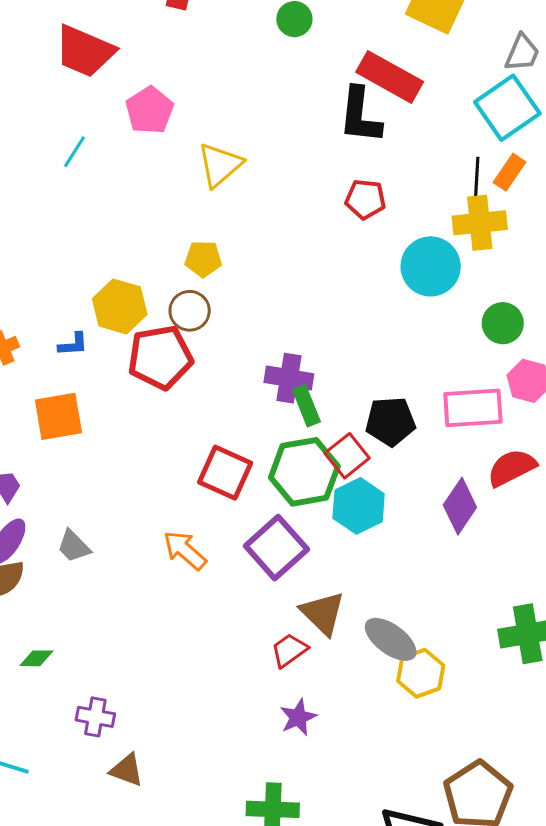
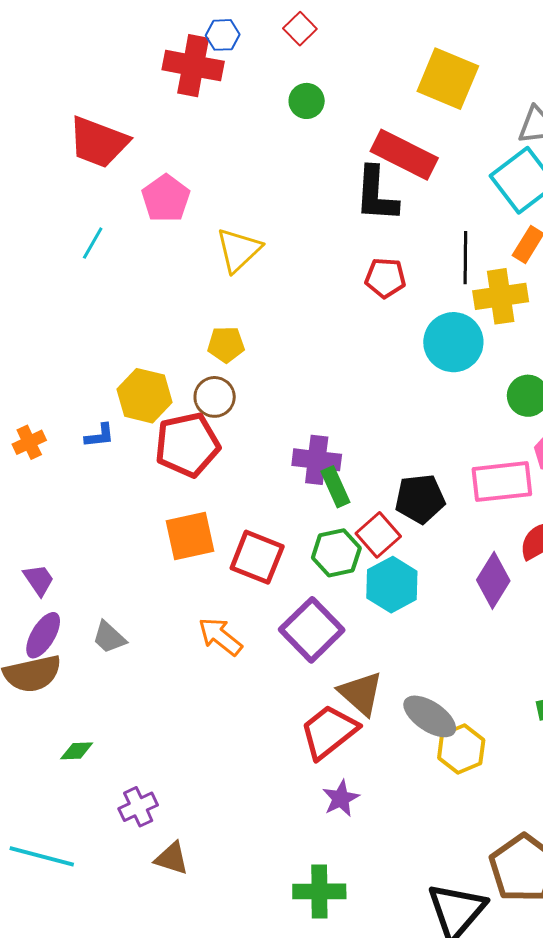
black line: (476, 183) -> (465, 258), moved
orange square: (58, 416) -> (190, 536), moved
green hexagon: (304, 472) -> (336, 553), size x0.7
red trapezoid: (289, 650) -> (329, 732), size x1.6
purple cross: (95, 717) -> (138, 807), turned -33

